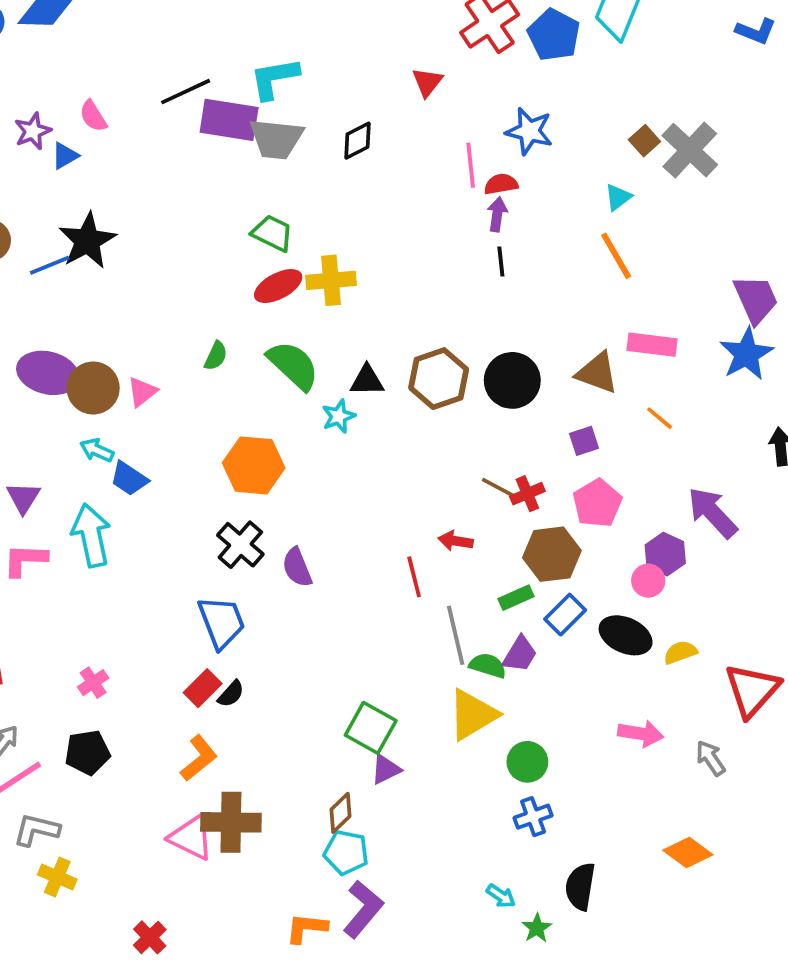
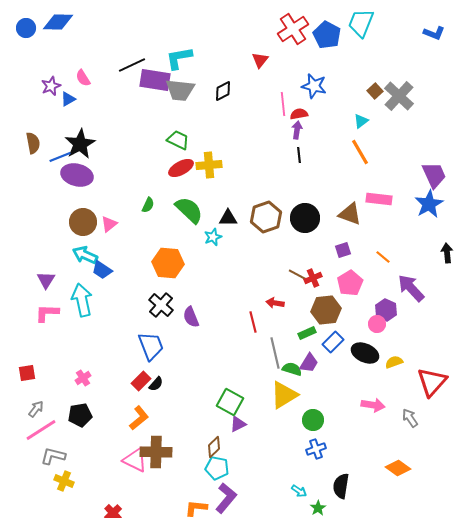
purple ellipse: (48, 373) -> (77, 175), moved
orange line: (660, 418) -> (383, 257), moved
cyan arrow: (97, 450) -> (85, 255), size x1.4

